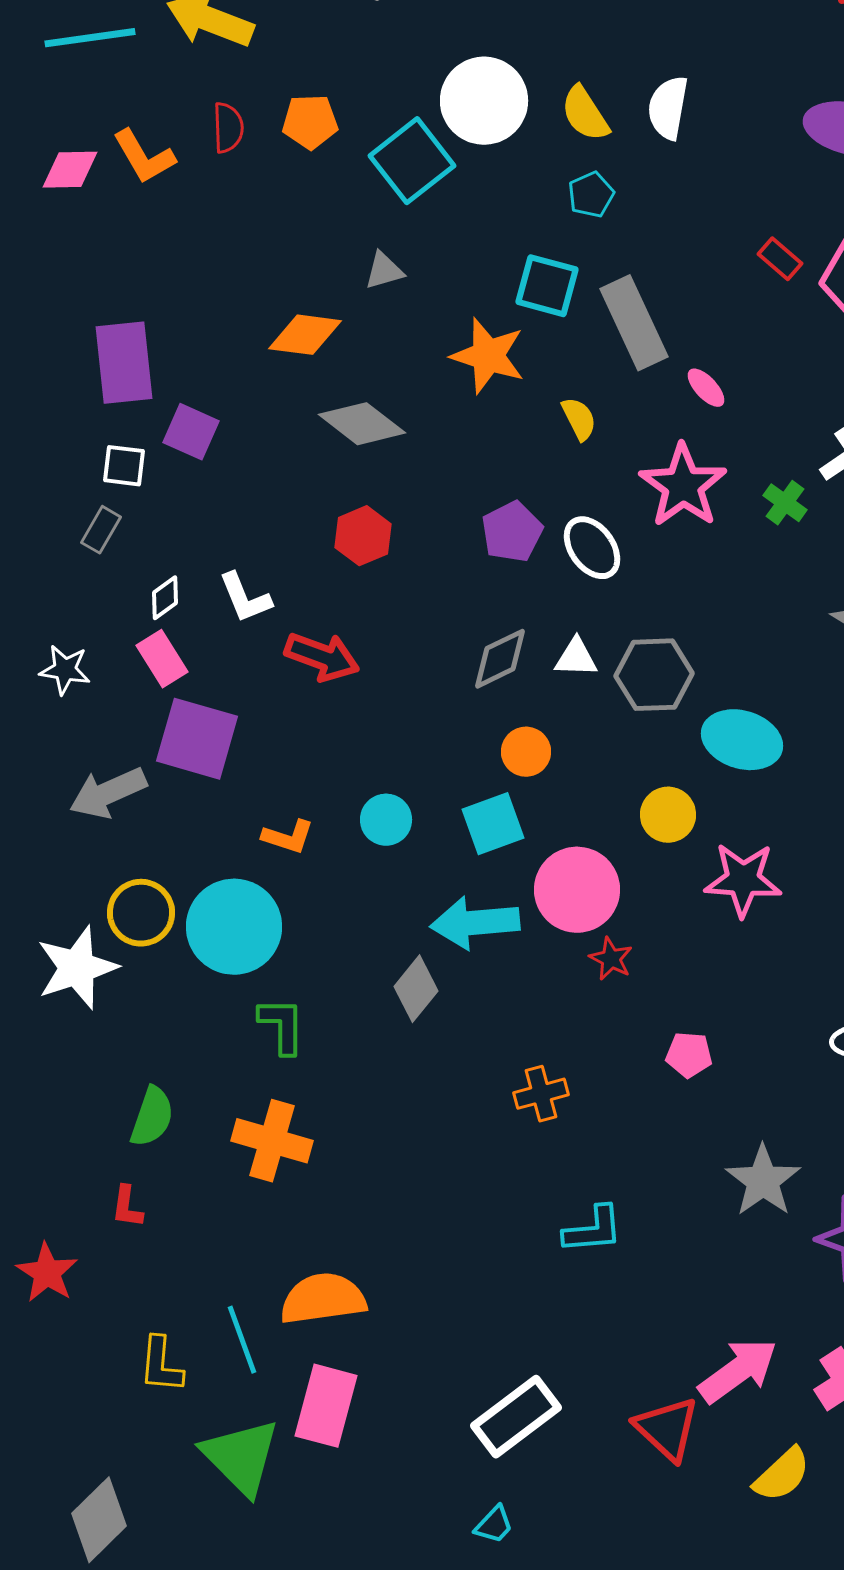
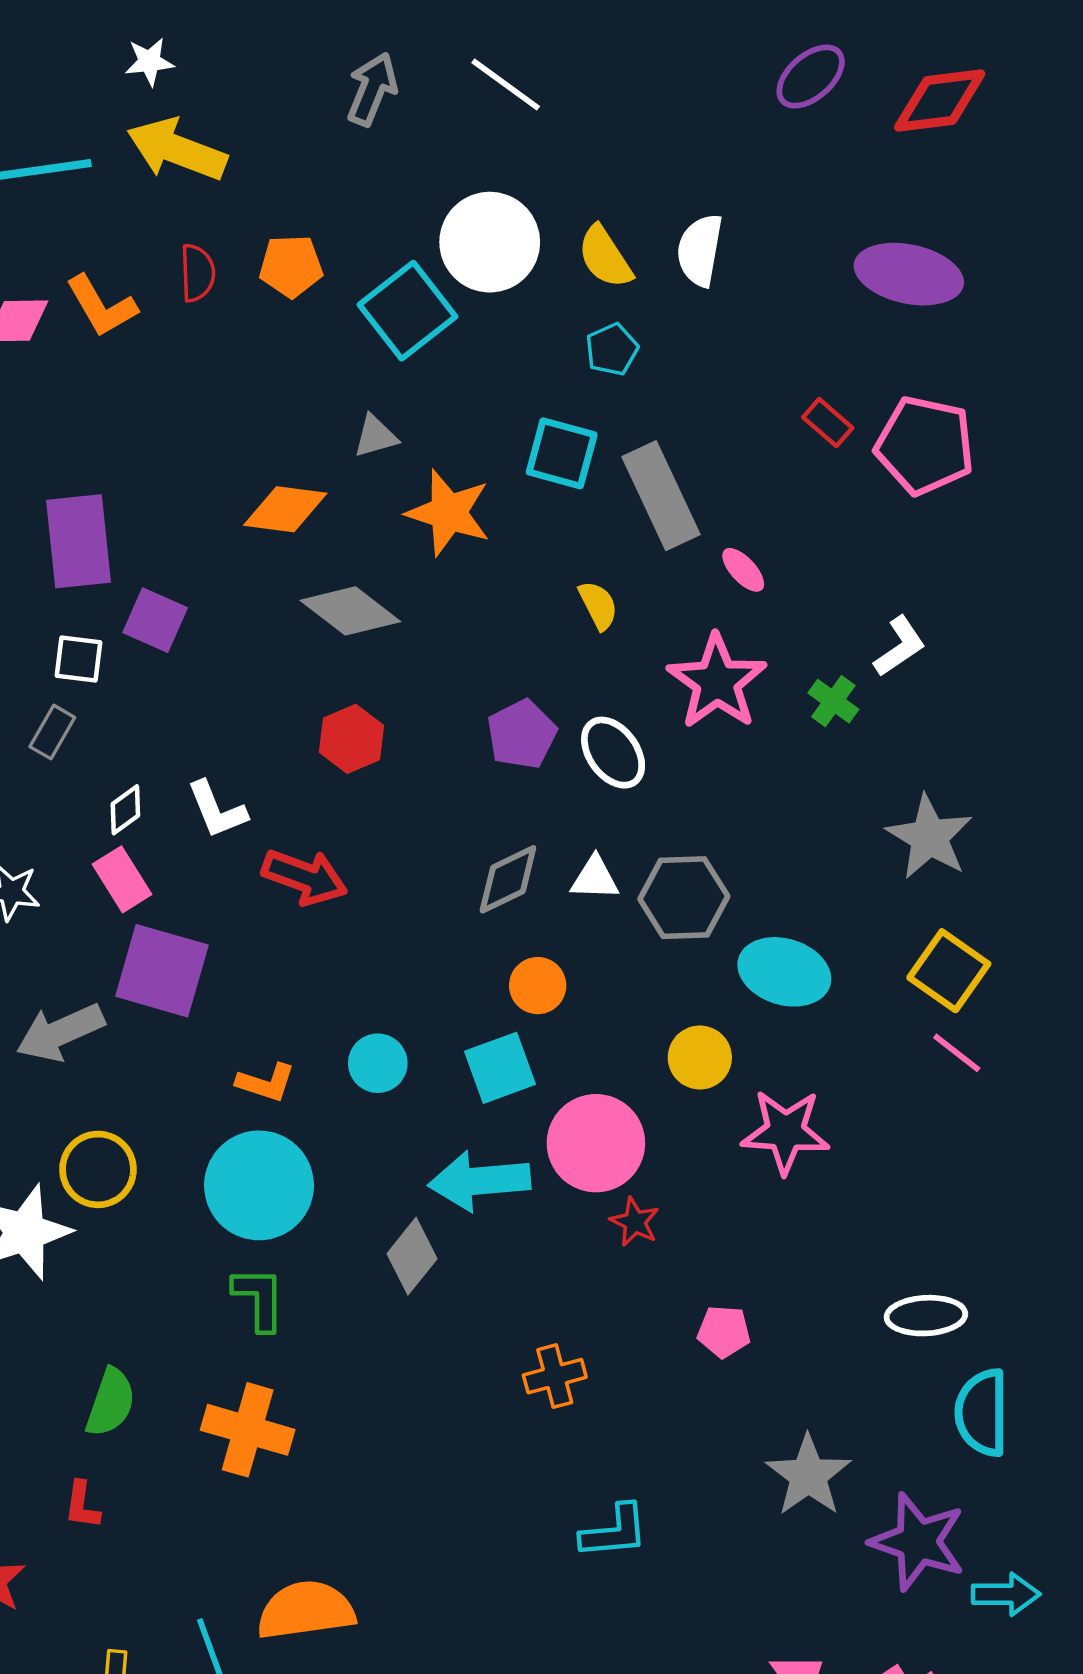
orange star: (488, 356) -> (449, 513), moved
cyan circle: (234, 927) -> (259, 1185), moved

